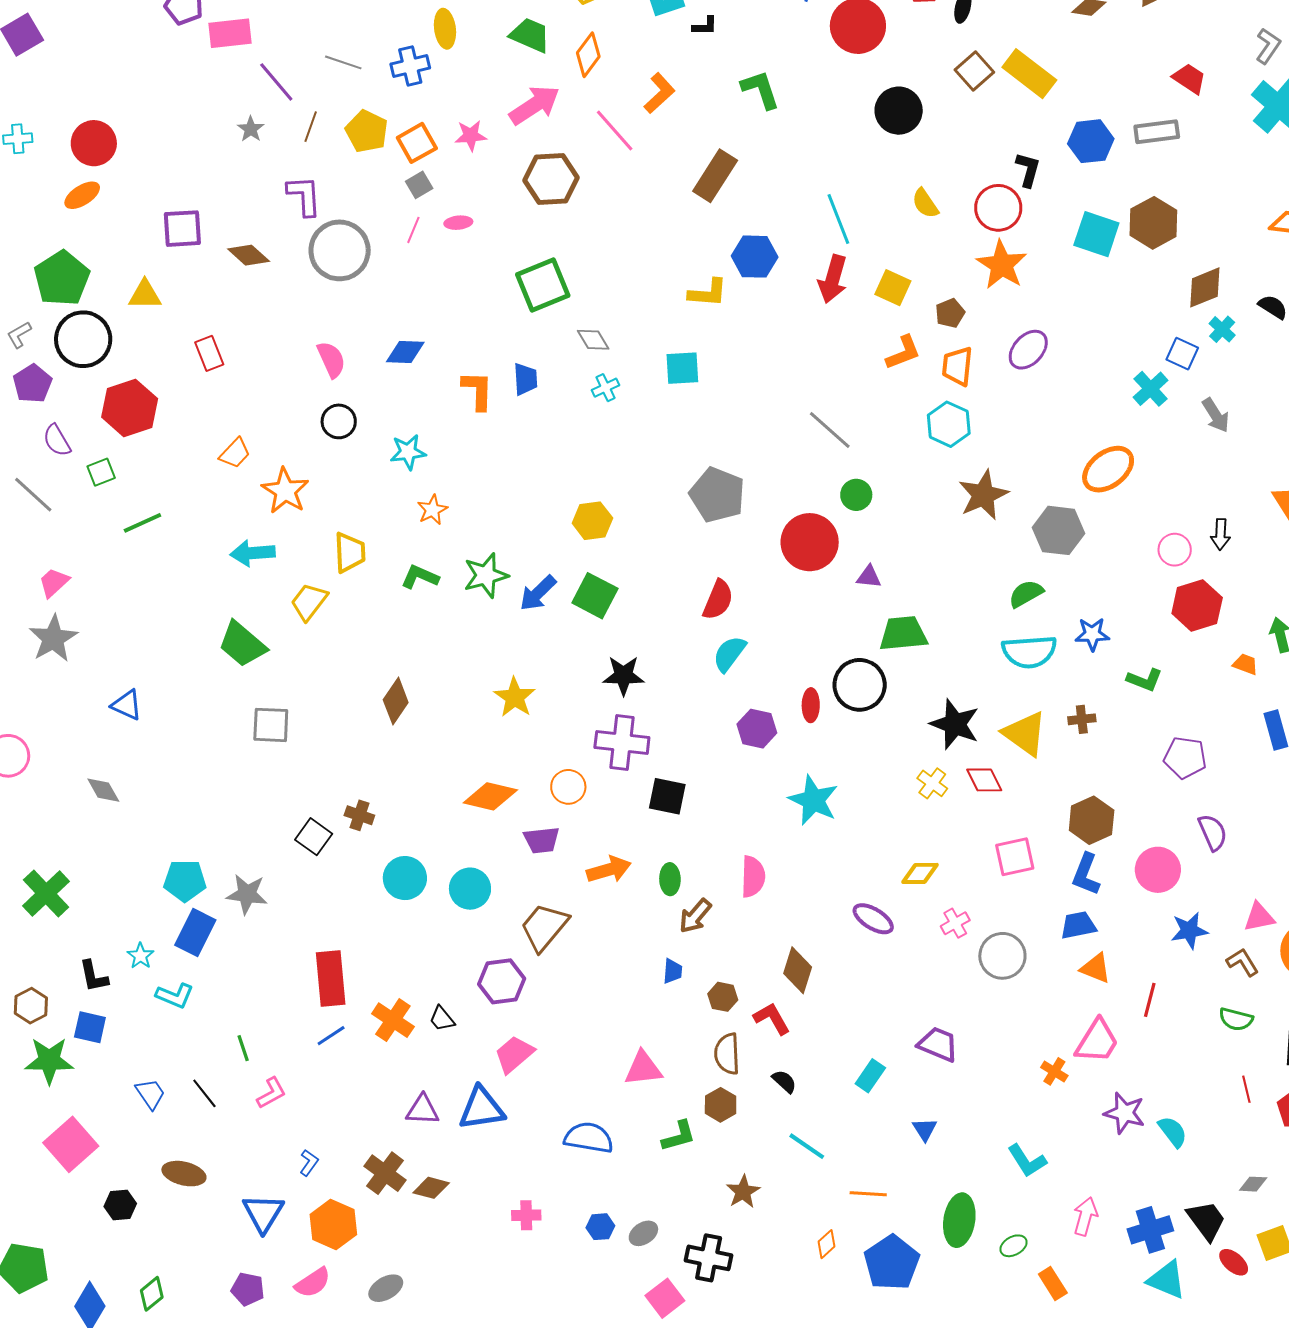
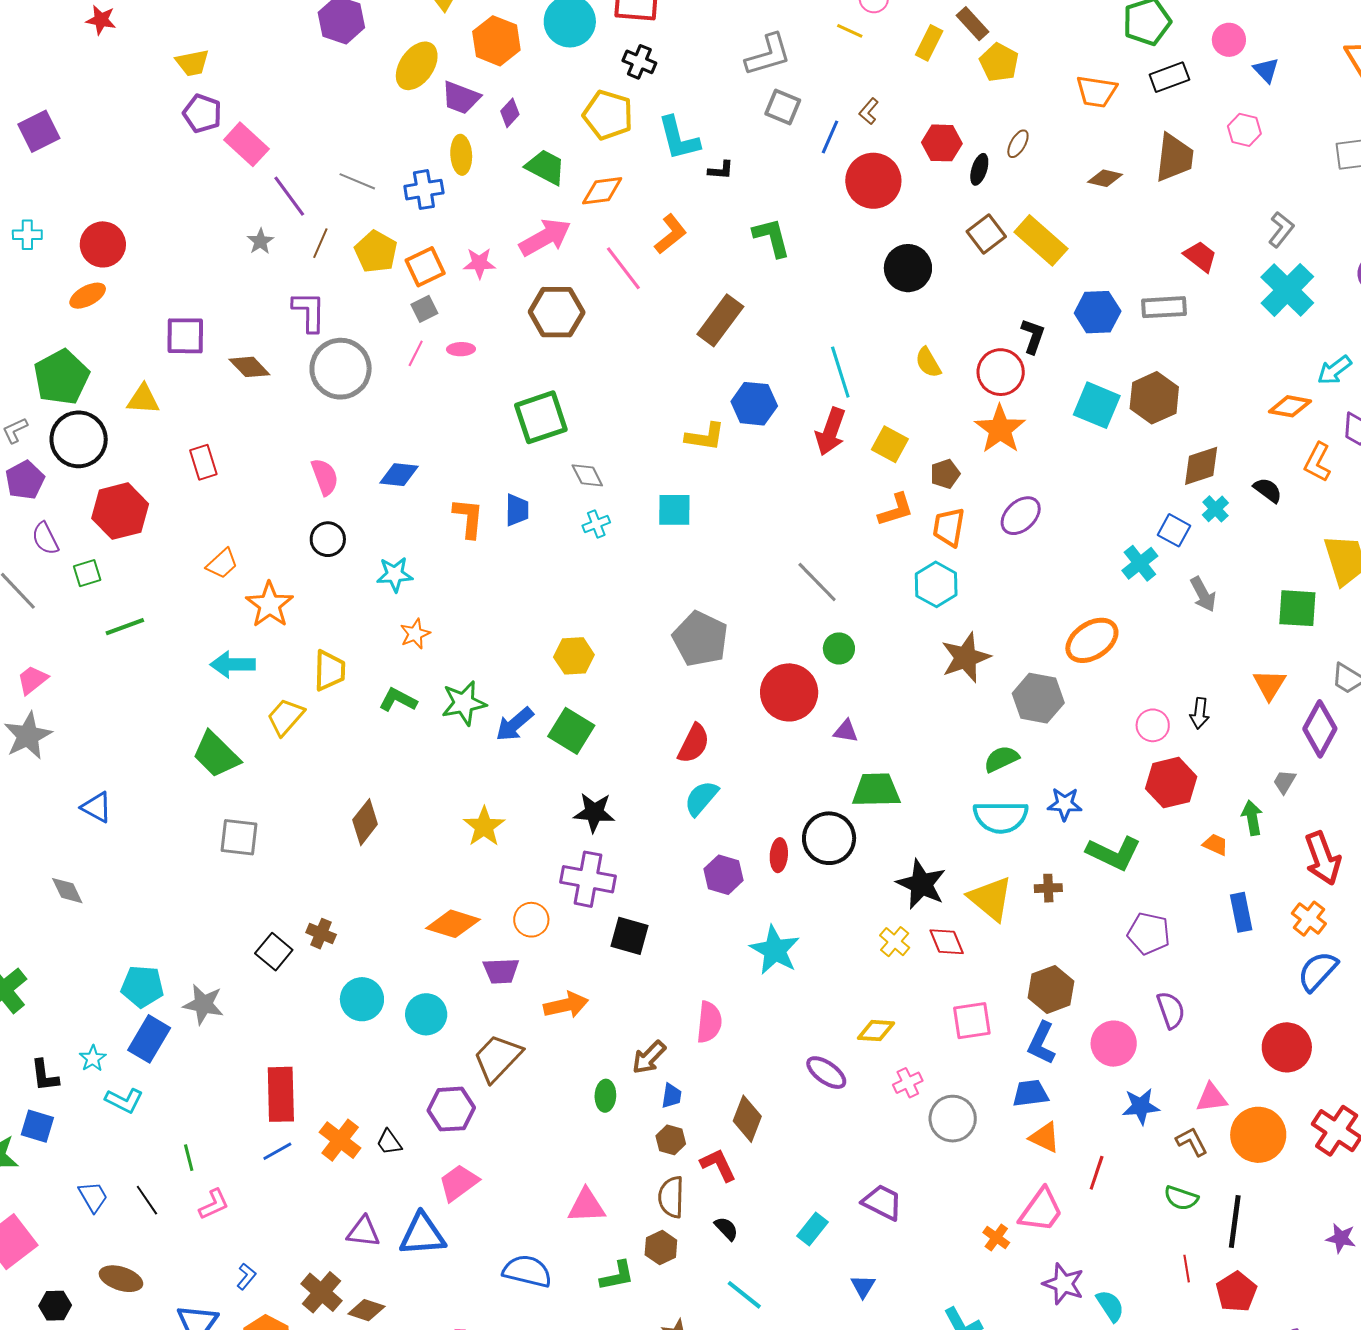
pink rectangle: (230, 33) -> (246, 144), turned 45
orange diamond: (588, 55) -> (602, 191), turned 42
green L-shape: (1145, 680) -> (1114, 853), size x1.5
green ellipse: (670, 879) -> (605, 1096), moved
blue trapezoid: (673, 971) -> (672, 1096), moved

